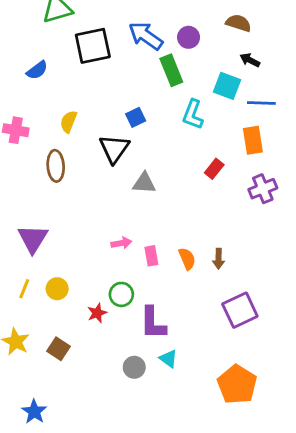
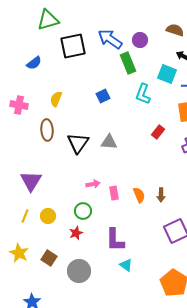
black triangle: (114, 149) -> (78, 143), moved
green circle: (121, 294) -> (83, 211), moved
gray circle: (134, 367) -> (79, 271), moved, size x1.5

